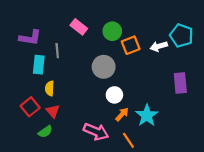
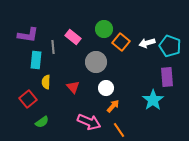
pink rectangle: (79, 27) -> (73, 37), moved
cyan pentagon: (181, 35) -> (170, 46), moved
orange square: (131, 45) -> (121, 42), turned -30
red triangle: (53, 111) -> (73, 87), moved
cyan star: (147, 115) -> (153, 100), moved

